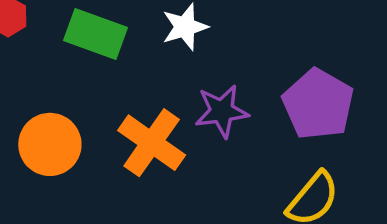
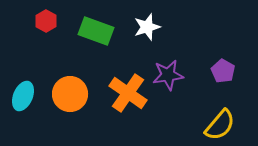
purple pentagon: (318, 104) -> (223, 71), size x0.6

